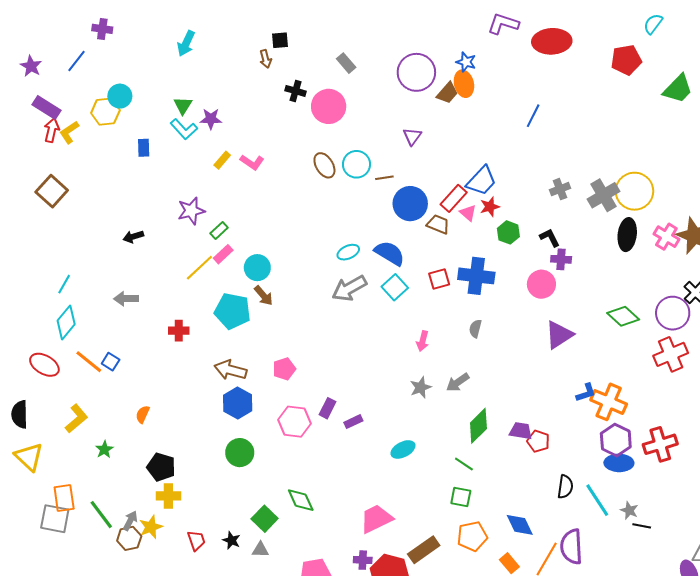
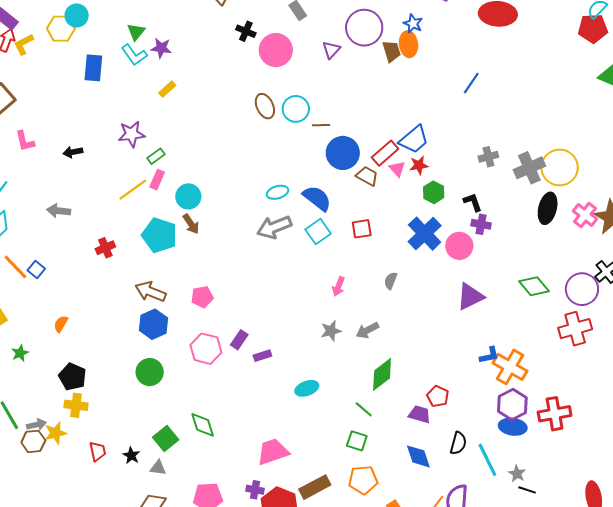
red pentagon: (626, 60) -> (593, 29), moved
brown trapezoid: (447, 93) -> (392, 51), turned -65
purple triangle: (412, 136) -> (331, 50), moved
blue rectangle: (144, 148) -> (93, 68), size x1.5
pink L-shape: (252, 162) -> (25, 141), moved, turned 35
pink rectangle: (223, 254) -> (157, 180), turned -30
blue cross: (476, 276) -> (425, 234), moved, turned 32
red cross: (179, 331) -> (105, 248), turned -30
purple trapezoid: (521, 431) -> (420, 414), moved
gray arrow: (130, 521) -> (36, 425), turned 42
blue diamond: (520, 525) -> (418, 456), moved

